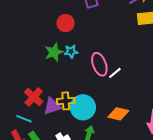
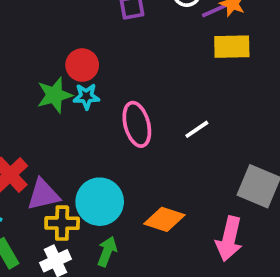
red circle: (66, 23) -> (82, 65), moved
white line: (115, 73) -> (197, 129), moved
yellow cross: (66, 101) -> (62, 223), moved

